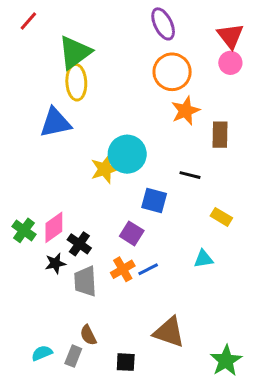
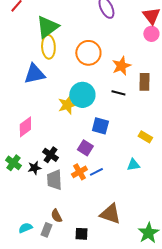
orange circle: (172, 72) -> (88, 53), moved
black line: (190, 175) -> (118, 93), moved
pink diamond: (54, 227) -> (25, 127), moved
green cross: (24, 230) -> (13, 163), moved

